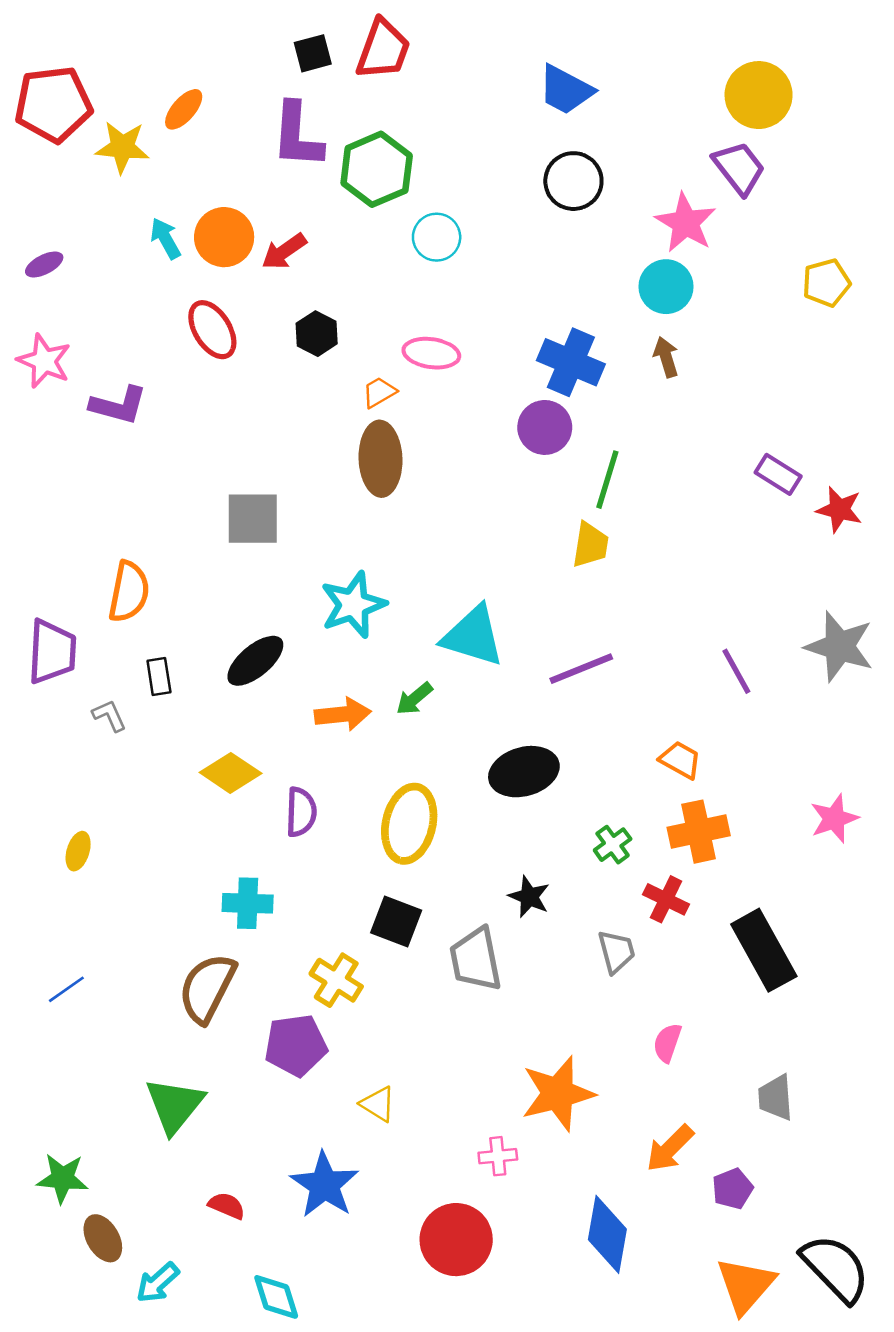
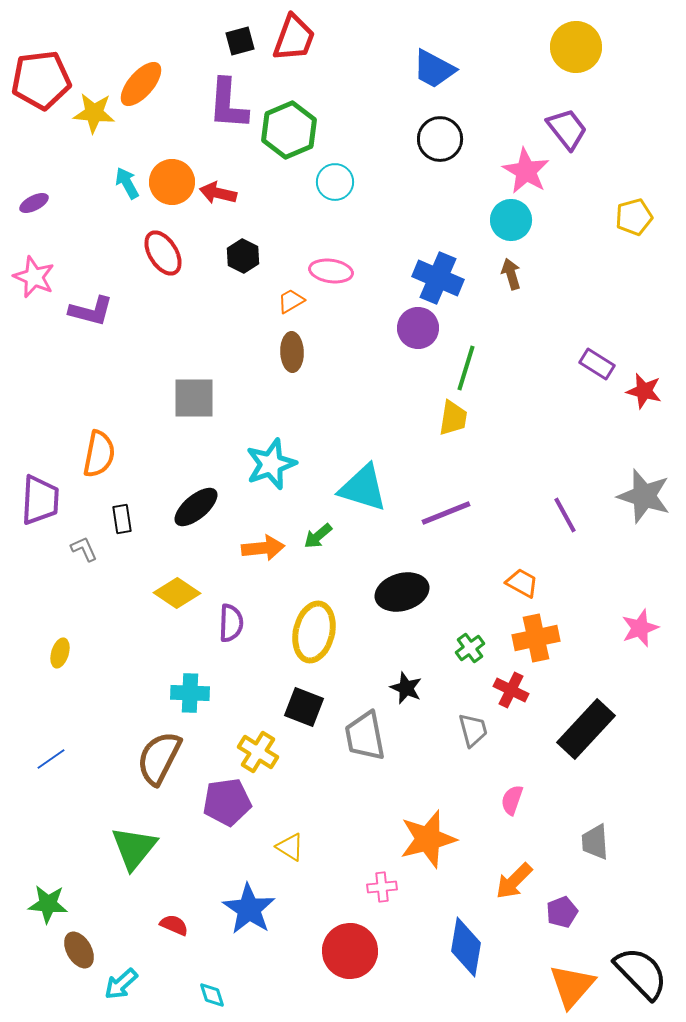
yellow circle: (759, 95) -> (576, 47), moved
orange ellipse: (184, 109) -> (141, 84), size x1.4
red arrow: (284, 251) -> (218, 193), turned 48
brown ellipse: (381, 459) -> (292, 352), size x0.7
black rectangle: (764, 950) -> (586, 729), turned 72
cyan diamond: (276, 1297) -> (212, 995), size x0.7

